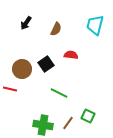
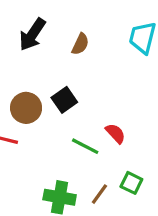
black arrow: (26, 23) -> (32, 34), size x1.5
red semicircle: (71, 55) -> (115, 133), moved, turned 40

